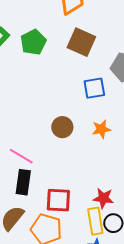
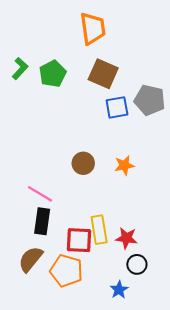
blue square: (94, 88) -> (117, 107), moved
yellow rectangle: (95, 221) -> (99, 230), moved

